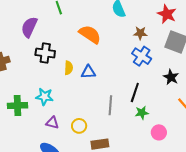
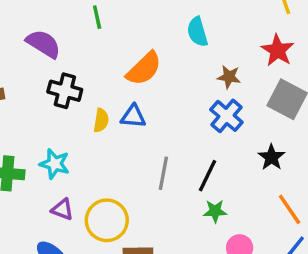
purple semicircle: (29, 27) -> (43, 44), turned 90
orange semicircle: (90, 34) -> (144, 69), turned 95
blue triangle: (88, 72) -> (133, 116), moved
gray line: (110, 105) -> (163, 173), moved
yellow circle: (79, 126) -> (107, 220), size x1.6

